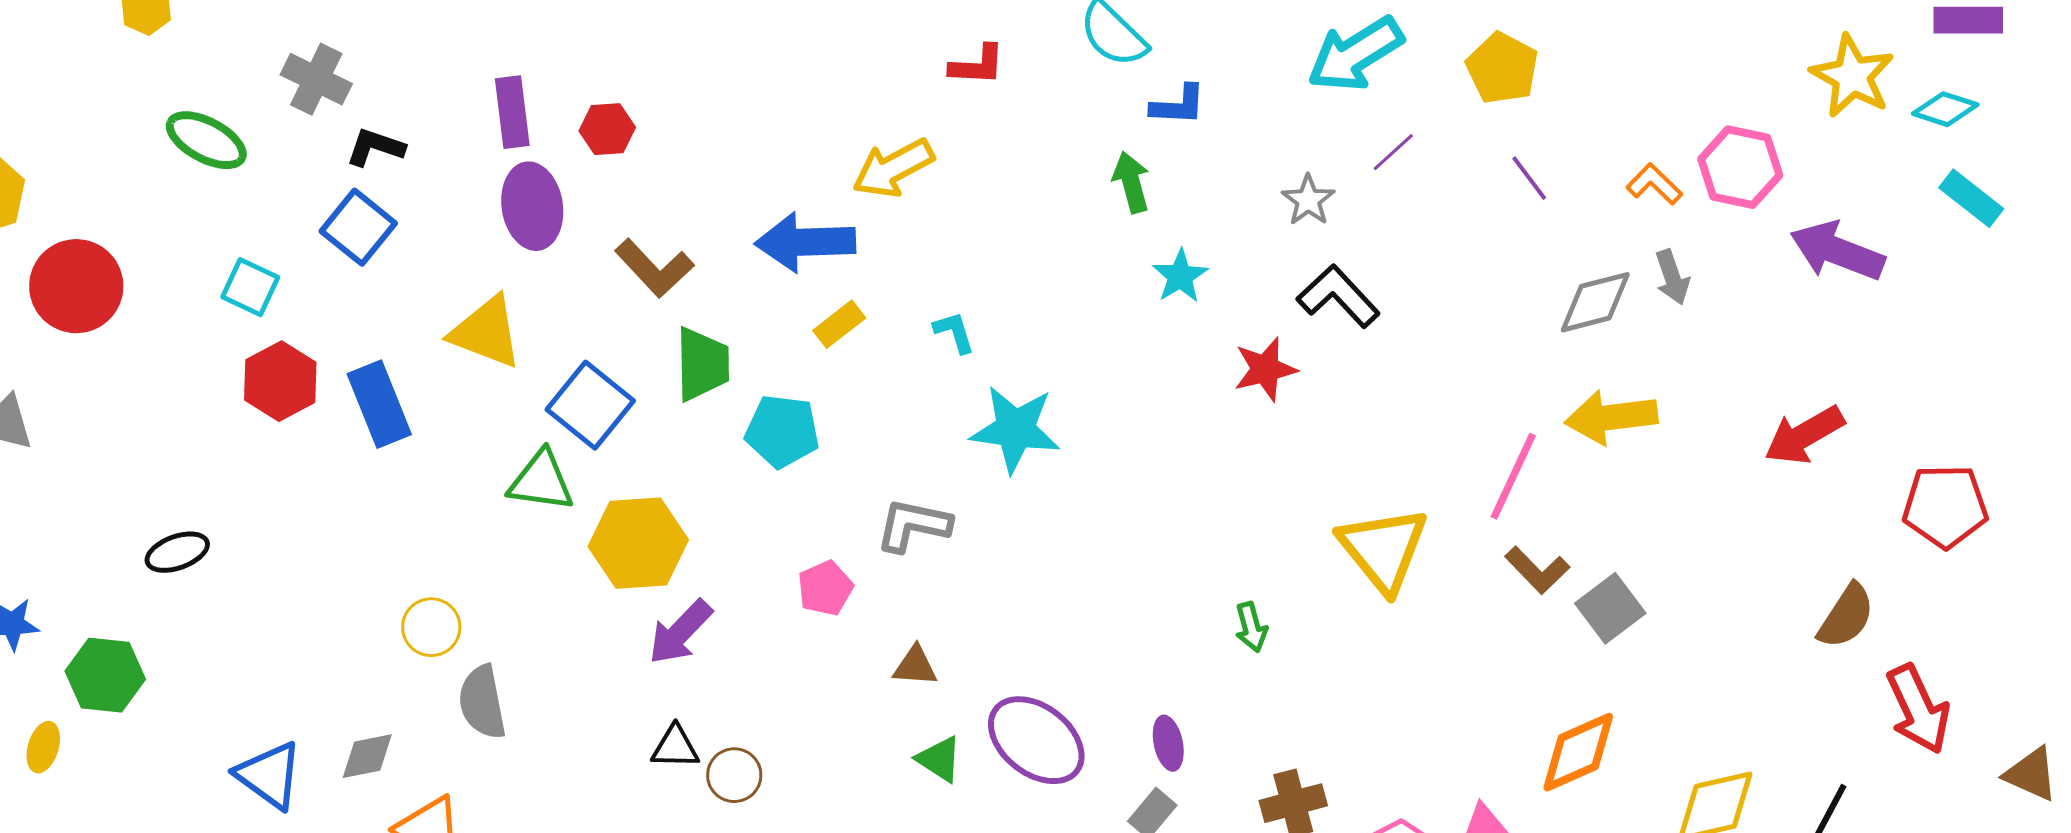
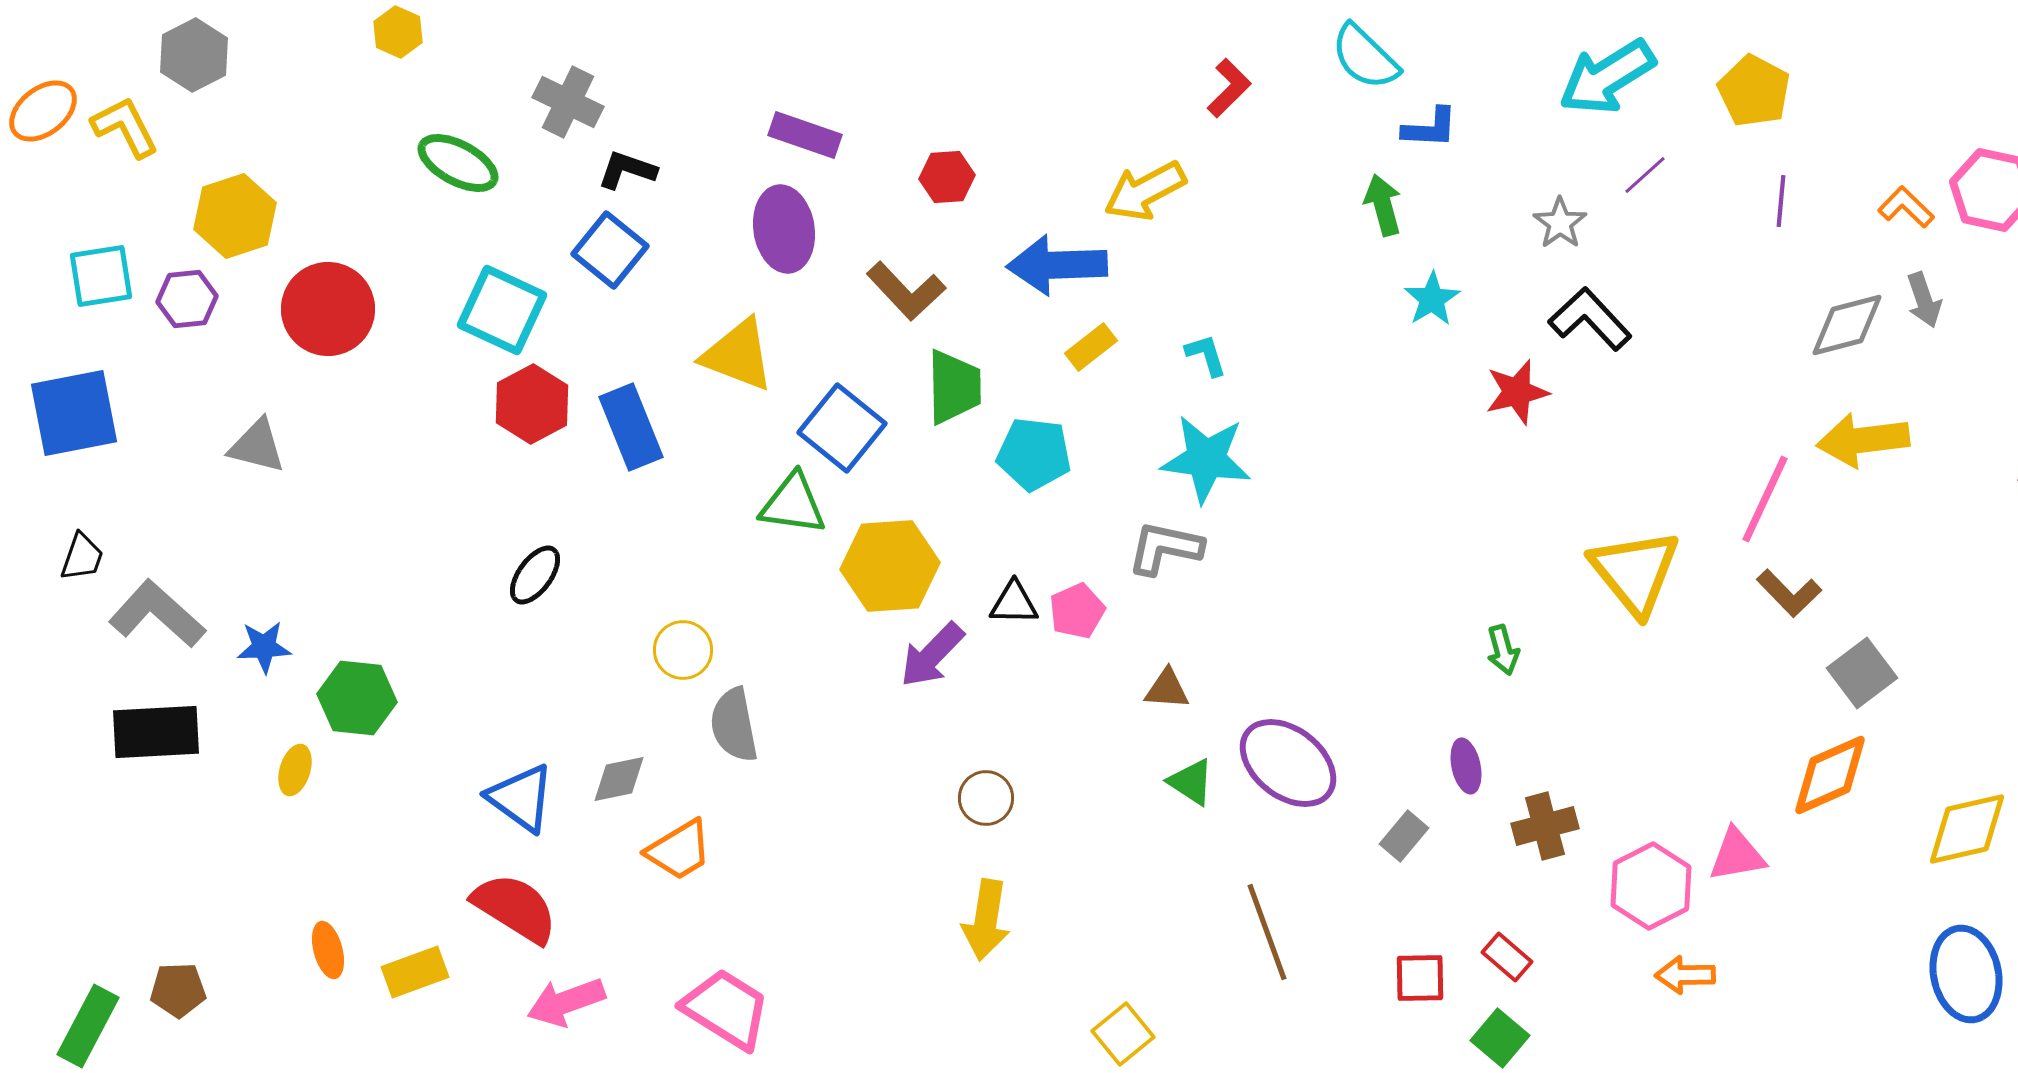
red L-shape: (977, 65) -> (1229, 88), turned -48
purple rectangle: (512, 112) -> (805, 135), moved, turned -64
red hexagon: (607, 129) -> (947, 177), moved
purple line: (1529, 178) -> (1781, 201), turned 42
cyan square: (250, 287) -> (502, 310), size x1.5
cyan star: (1015, 429) -> (1206, 459), moved
black ellipse: (177, 552) -> (535, 575), moved, turned -34
gray square: (1610, 608) -> (1862, 673), moved
purple ellipse: (1168, 743) -> (1466, 766), moved
black triangle: (675, 747) -> (1014, 603), moved

